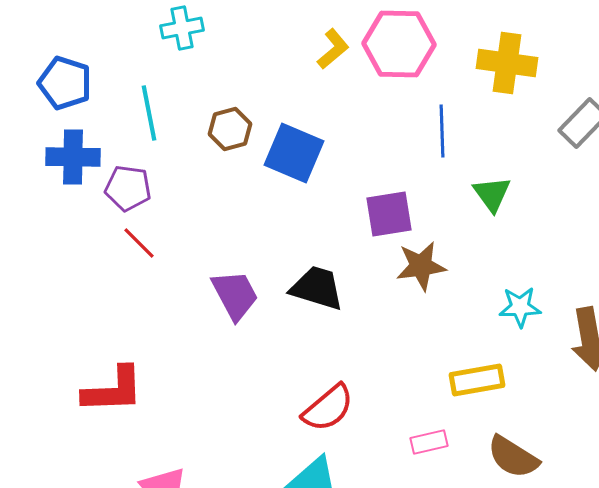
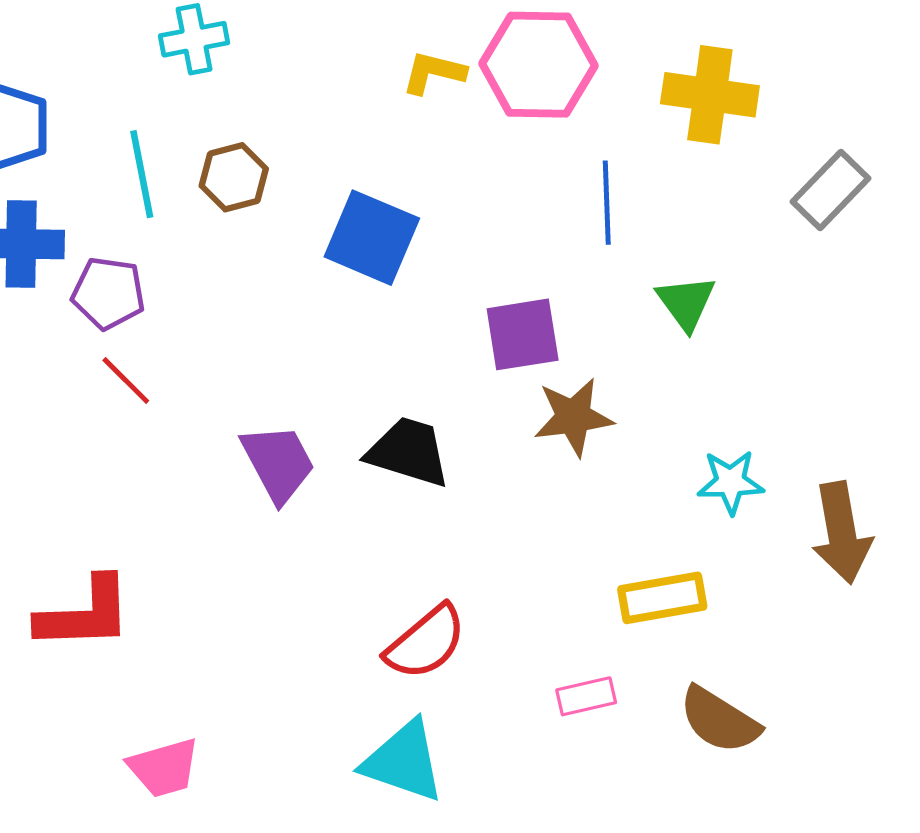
yellow L-shape: (333, 49) -> (434, 73), turned -126
brown hexagon: (230, 129) -> (234, 177), moved

